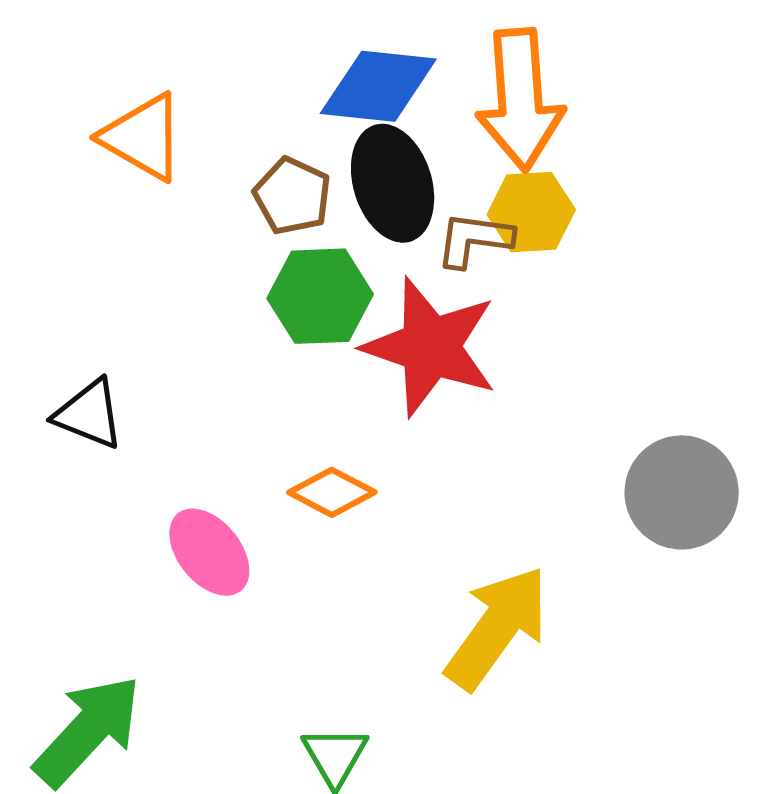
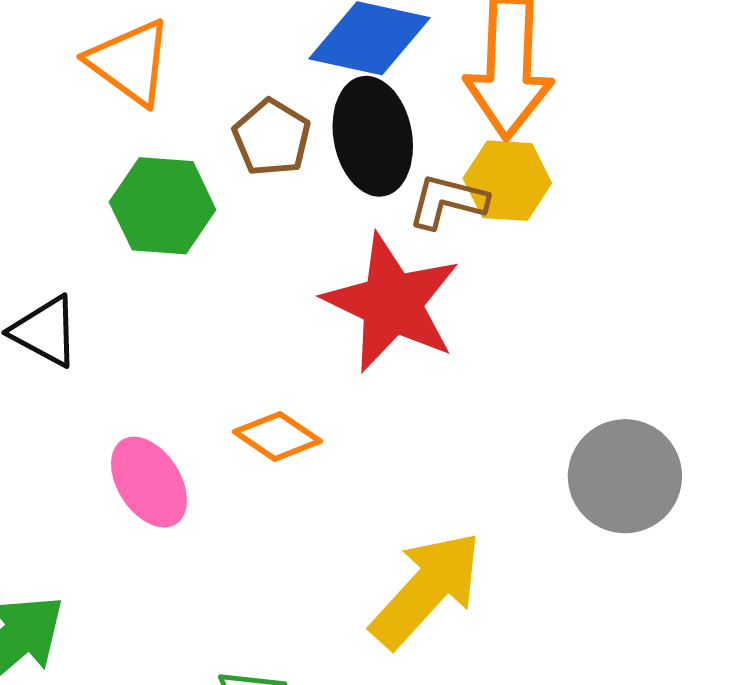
green hexagon: (320, 296) -> (163, 206), moved

